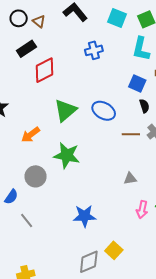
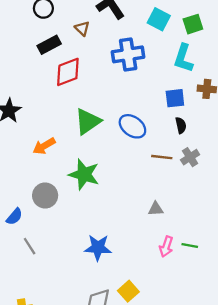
brown triangle: (39, 21) -> (82, 28), moved
blue cross: (94, 50) -> (128, 54), size x1.5
blue square: (137, 83) -> (175, 98), turned -36

